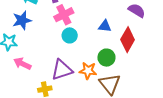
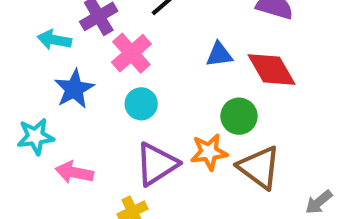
blue star: (22, 20) -> (74, 89), moved
cyan circle: (70, 35) -> (141, 104), moved
red diamond: (128, 40) -> (272, 69), turned -45

